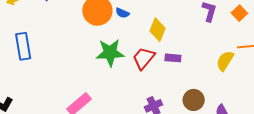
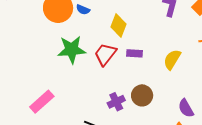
yellow semicircle: (225, 61) -> (172, 59), moved
brown circle: (194, 100) -> (142, 95), moved

